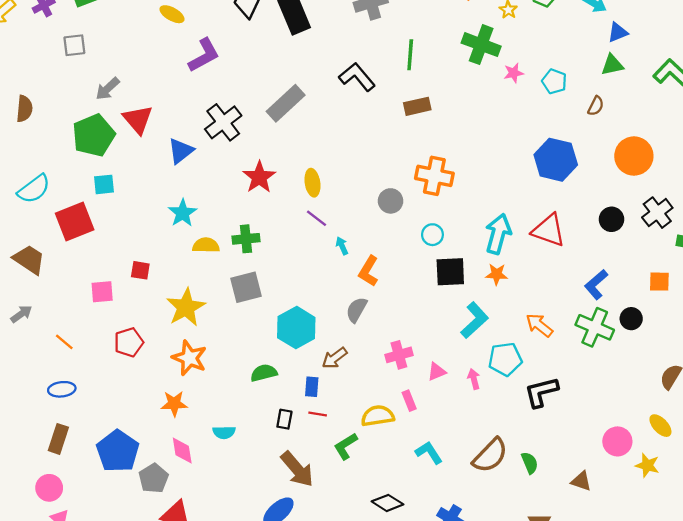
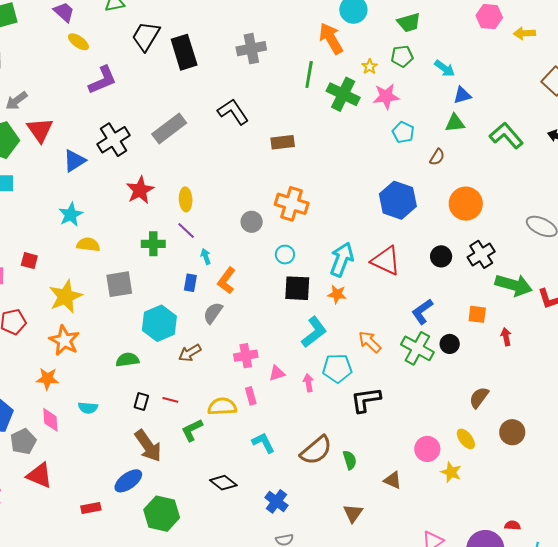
green line: (410, 55) -> (309, 74), moved
pink star: (514, 73) -> (386, 96), moved, size x1.5
green cross: (246, 239) -> (153, 244), moved
blue rectangle: (312, 387) -> (190, 283), moved

